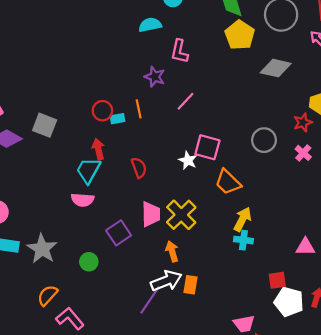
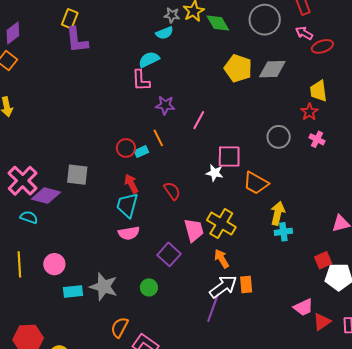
yellow pentagon: (240, 35) -> (238, 68), moved
pink L-shape: (179, 51) -> (141, 80), moved

